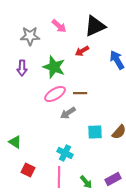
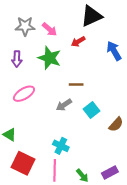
pink arrow: (59, 26) -> (50, 29), moved
pink ellipse: (55, 94) -> (24, 94), moved
cyan square: (95, 132) -> (91, 110), moved, turned -35
red square: (28, 170) -> (23, 163), size x1.6

